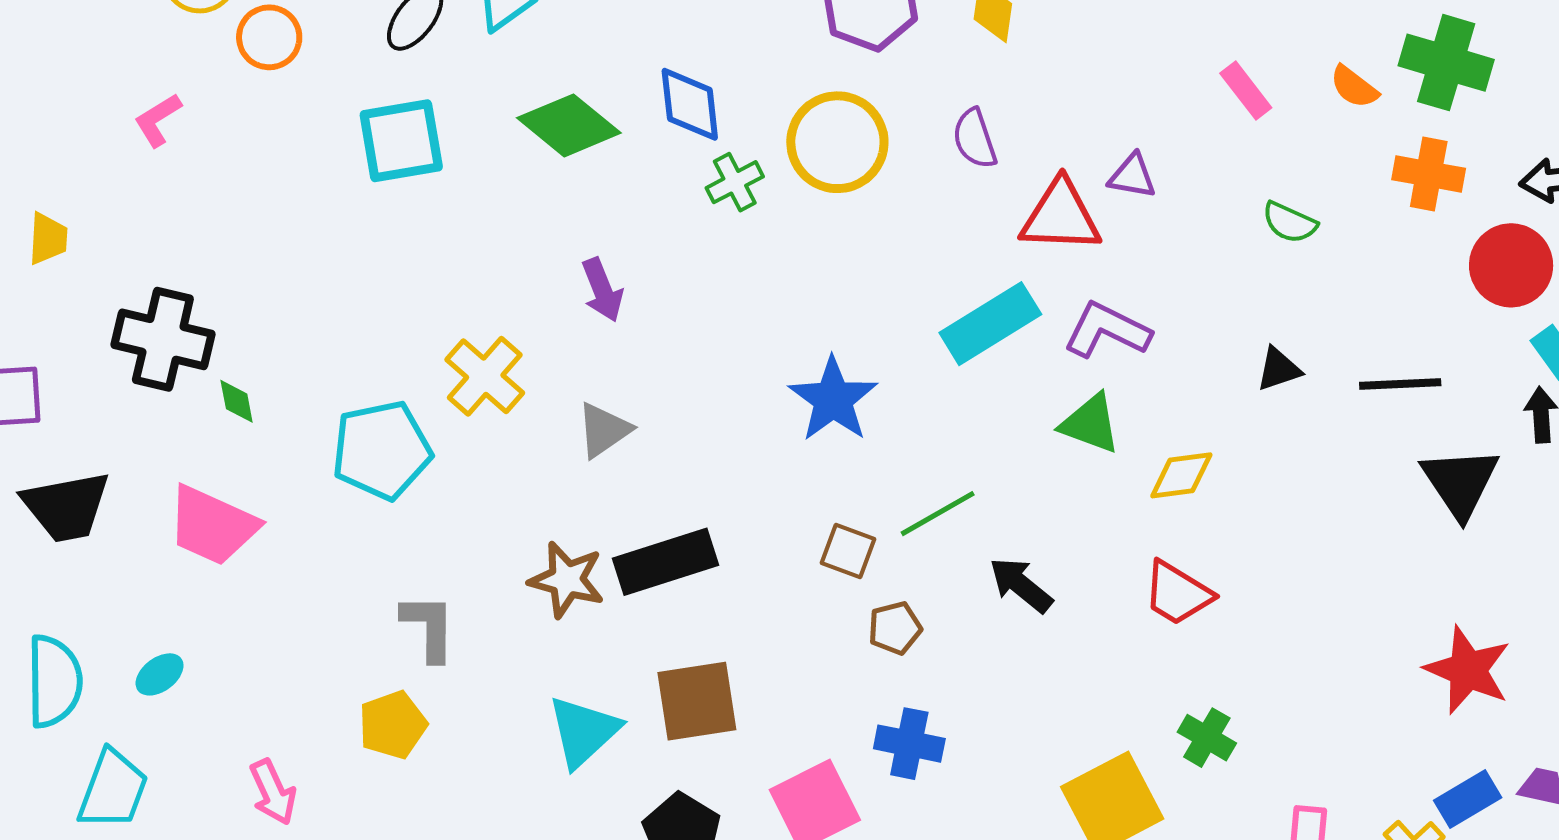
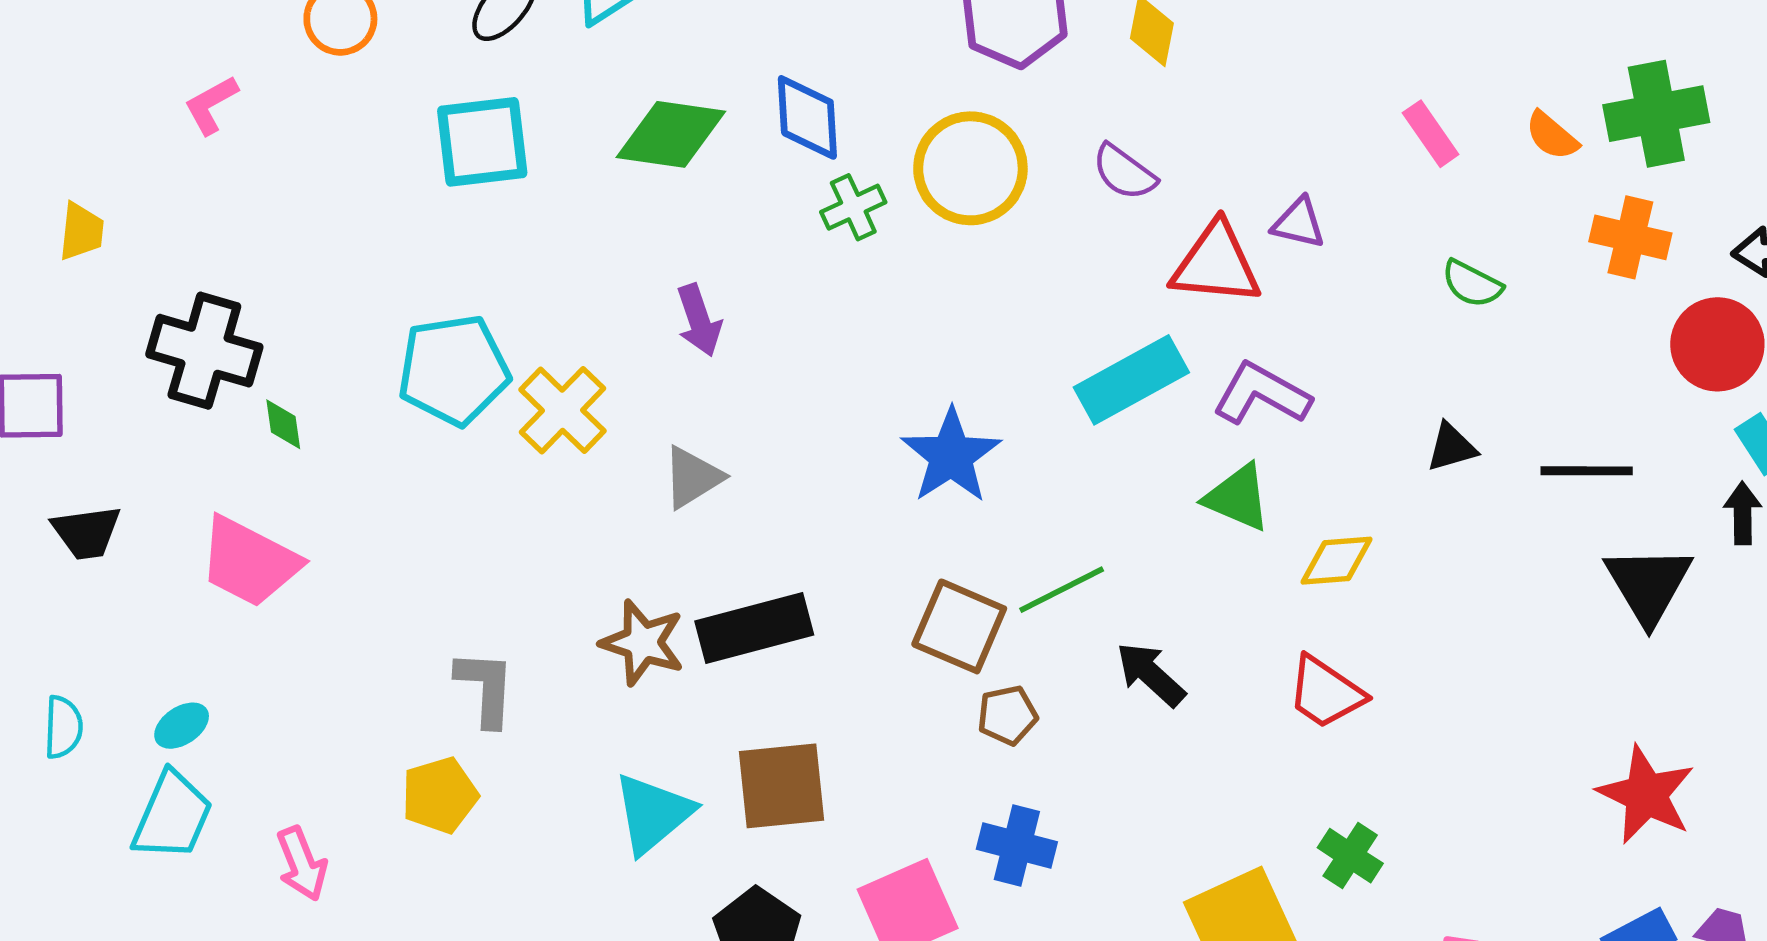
green cross: (1446, 63) -> (1656, 114), turned -30
green diamond: (569, 125) -> (671, 134), turned -34
purple semicircle: (975, 139) -> (1124, 172), turned -38
cyan pentagon: (382, 450) -> (454, 370), moved
black trapezoid: (66, 507) -> (87, 532), size x0.7
brown square: (848, 551) -> (959, 626), size x1.5
cyan semicircle: (54, 681) -> (63, 727), size x0.6
cyan trapezoid: (113, 790) -> (172, 816), moved

